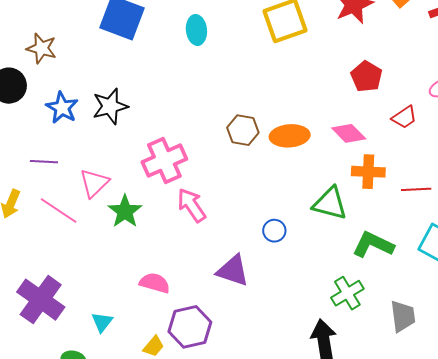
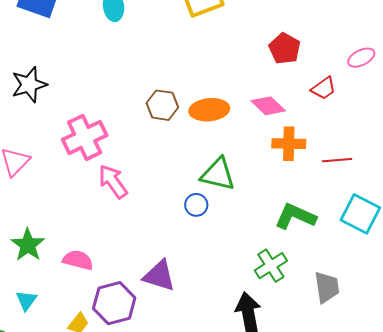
green triangle: (330, 203) -> (218, 174), moved
green star: (125, 211) -> (28, 245), moved
purple triangle: (233, 271) -> (159, 276), moved

